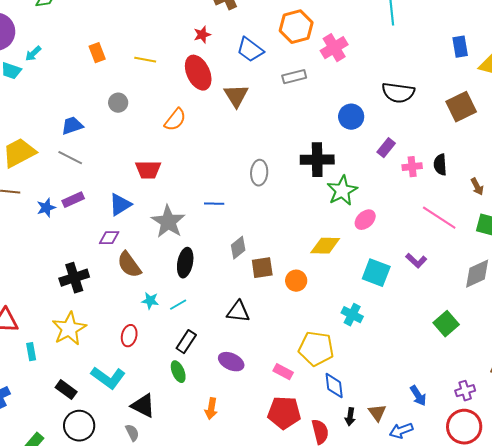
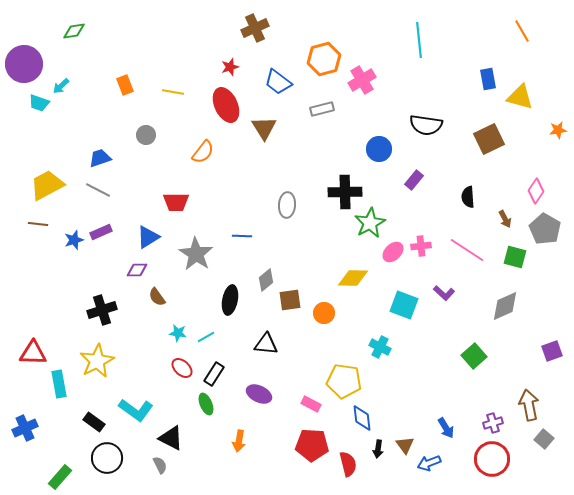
pink cross: (412, 167) -> (421, 246), moved
black ellipse: (185, 263) -> (230, 300), moved
brown semicircle: (129, 265) -> (157, 297), size x0.7
red ellipse: (129, 336) -> (182, 368), moved, turned -60
cyan rectangle: (31, 352) -> (59, 384), size x1.5

